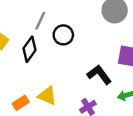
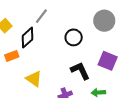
black circle: (63, 35) -> (74, 37), moved
orange rectangle: (21, 103) -> (12, 56), moved

